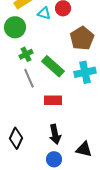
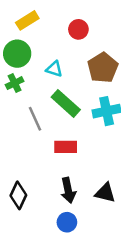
cyan triangle: (44, 13) -> (54, 69), moved
green cross: (26, 54) -> (15, 83), moved
black triangle: (84, 149) -> (105, 193), moved

